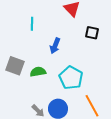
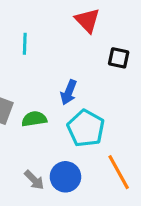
blue arrow: (55, 46) -> (69, 92), moved

